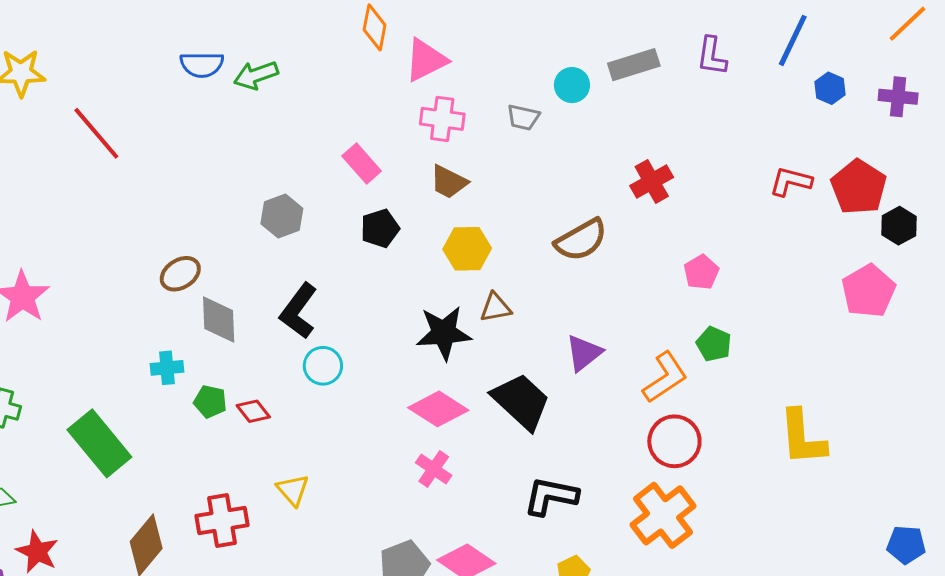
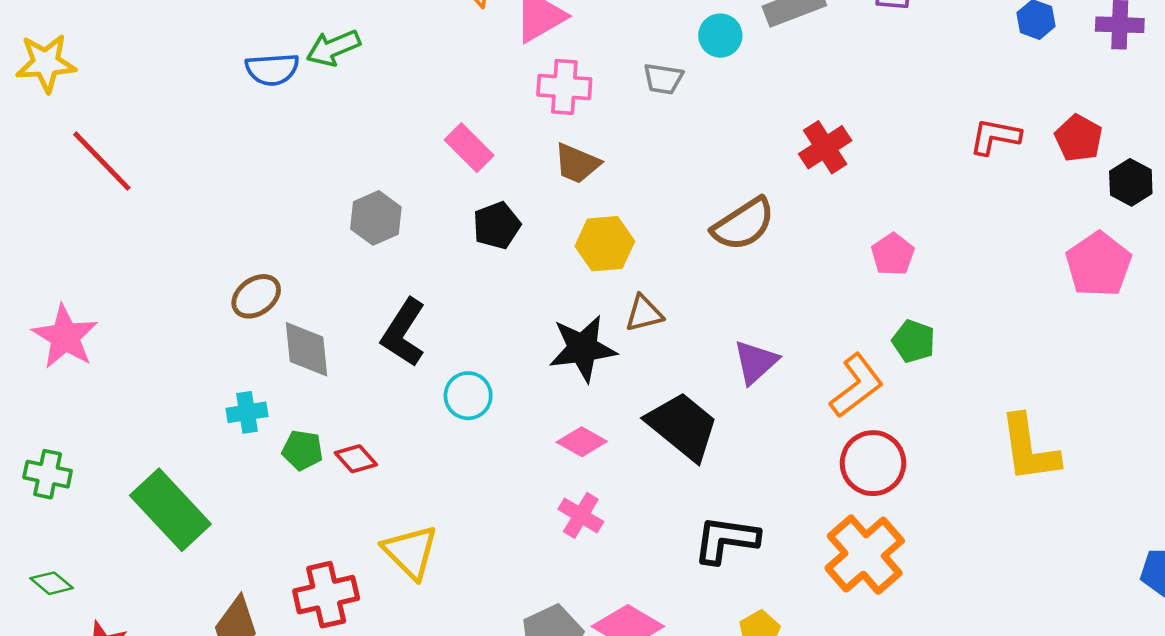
blue semicircle: (202, 65) -> (272, 69), moved
red line: (96, 133) -> (102, 161), moved
red pentagon: (859, 187) -> (1079, 138), size x0.7
cyan circle: (323, 366) -> (468, 396), moved
pink diamond: (438, 409) -> (582, 442), size x0.7
yellow triangle: (293, 490) -> (410, 552), size x1.4

